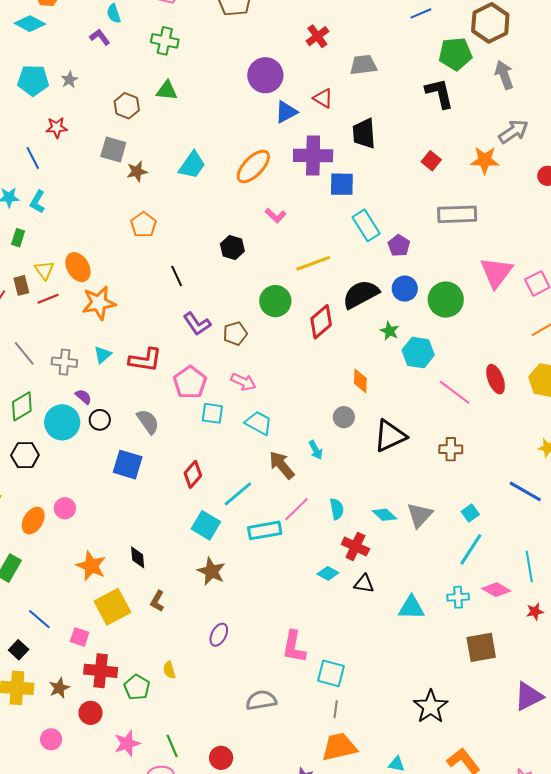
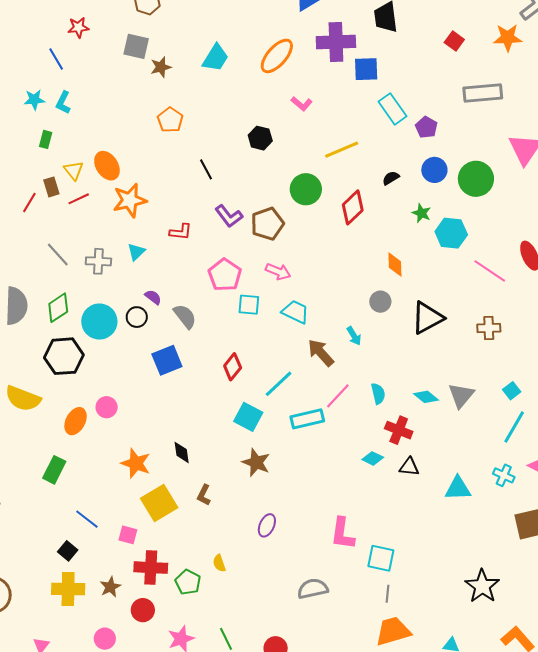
black semicircle: (361, 294) -> (391, 178), size x0.5
brown pentagon: (235, 333) -> (267, 224), size x1.4
red L-shape: (145, 360) -> (181, 232), moved, size x0.7
purple semicircle: (83, 397) -> (153, 297), moved
black hexagon: (25, 455) -> (64, 356), size x1.4
blue square: (128, 465) -> (167, 360), turned -36
cyan cross: (458, 597) -> (504, 475), turned 30

